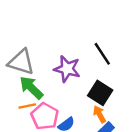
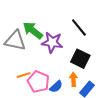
green arrow: (31, 88) -> (33, 30), moved
orange arrow: (100, 114) -> (73, 79), moved, turned 32

